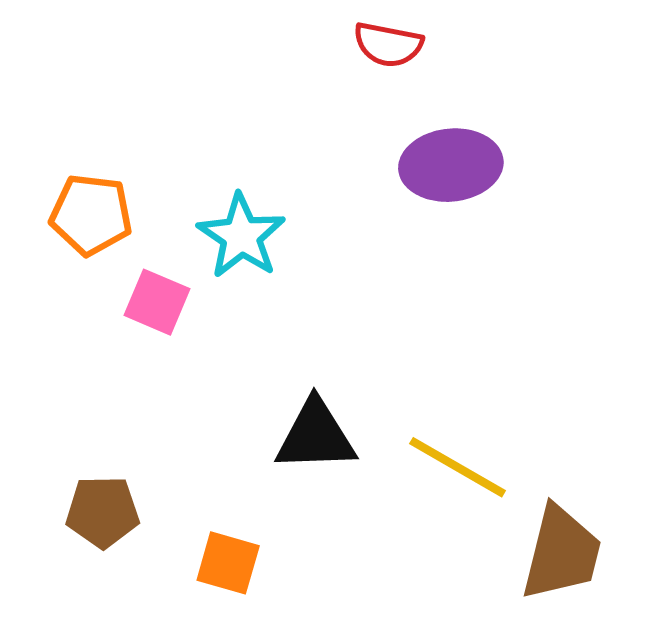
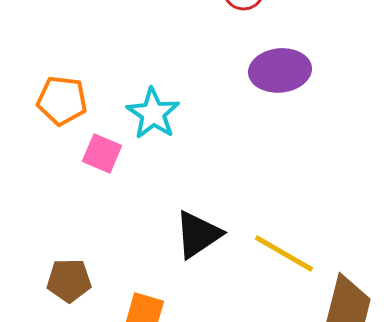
black triangle: (316, 436) -> (198, 234), turned -32

